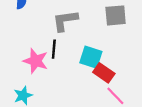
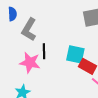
gray L-shape: (65, 21) -> (29, 30), moved, turned -45

